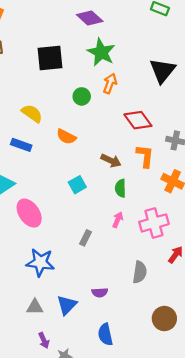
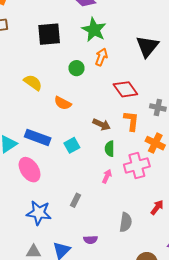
blue rectangle: (21, 145) -> (38, 137), moved, size x1.4
pink cross: (154, 223) -> (137, 166), moved
gray rectangle: (86, 238) -> (76, 200), moved

